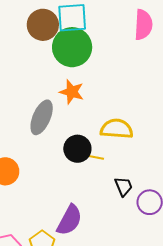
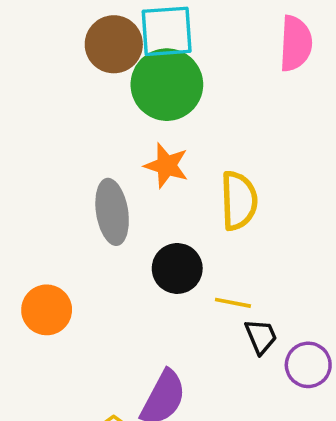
gray ellipse: (42, 117) -> (112, 212), turned -32
yellow semicircle: (117, 129) -> (239, 201), moved, turned 84
yellow line: (94, 157) -> (233, 303), moved

